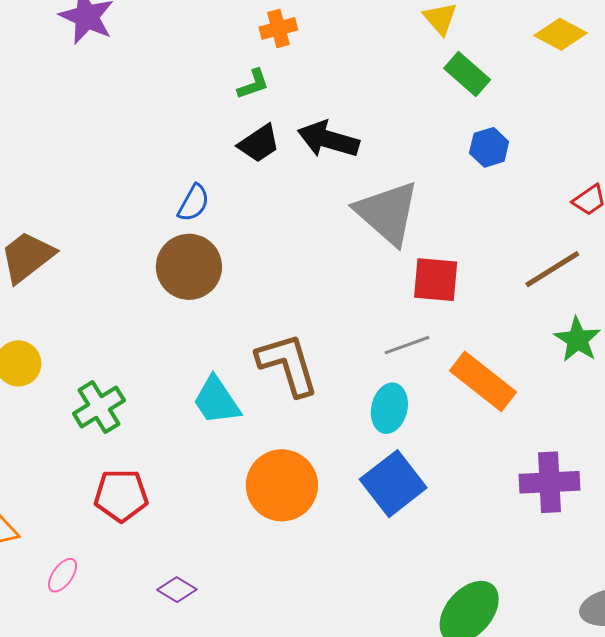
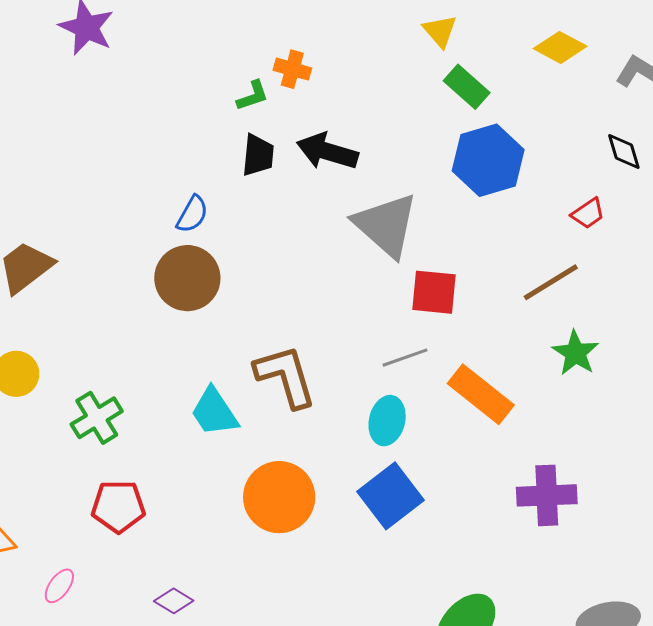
orange cross: (278, 28) -> (292, 69), moved, turned 30
black trapezoid: (259, 144) -> (258, 155), turned -51
blue hexagon: (489, 147) -> (488, 160), size x1.8

